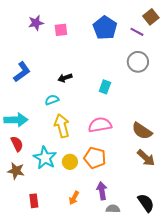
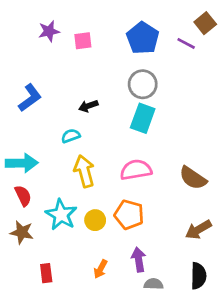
gray circle: (138, 62) -> (143, 84), moved
cyan rectangle: (105, 87) -> (143, 118), size x1.5
brown arrow: (146, 158) -> (198, 230), moved, turned 108
black semicircle: (146, 203) -> (198, 276), turned 36

